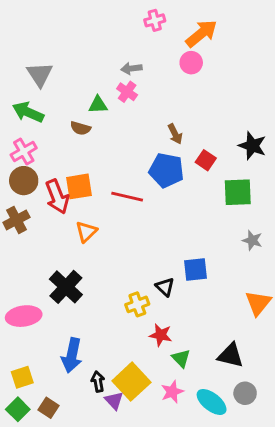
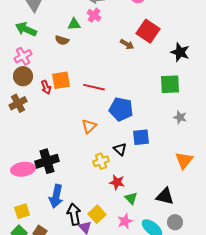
brown arrow: (175, 134) -> (127, 44), turned -32
red square: (206, 160) -> (148, 31), moved, size x1.6
blue pentagon: (166, 170) -> (121, 109), moved
red arrow: (57, 197) -> (46, 87), size x0.6
orange triangle: (86, 232) -> (89, 126), moved
black cross: (66, 287) -> (47, 161), moved, turned 30
black arrow: (98, 382) -> (74, 214), size x1.5
yellow square: (131, 382) -> (97, 214), size x0.7

